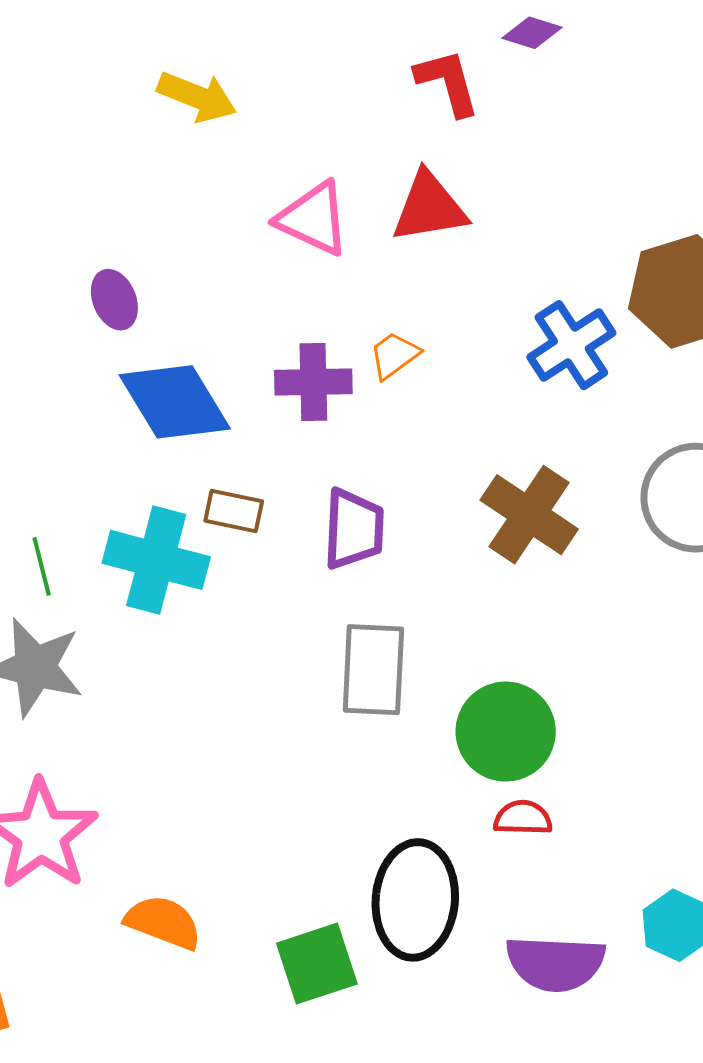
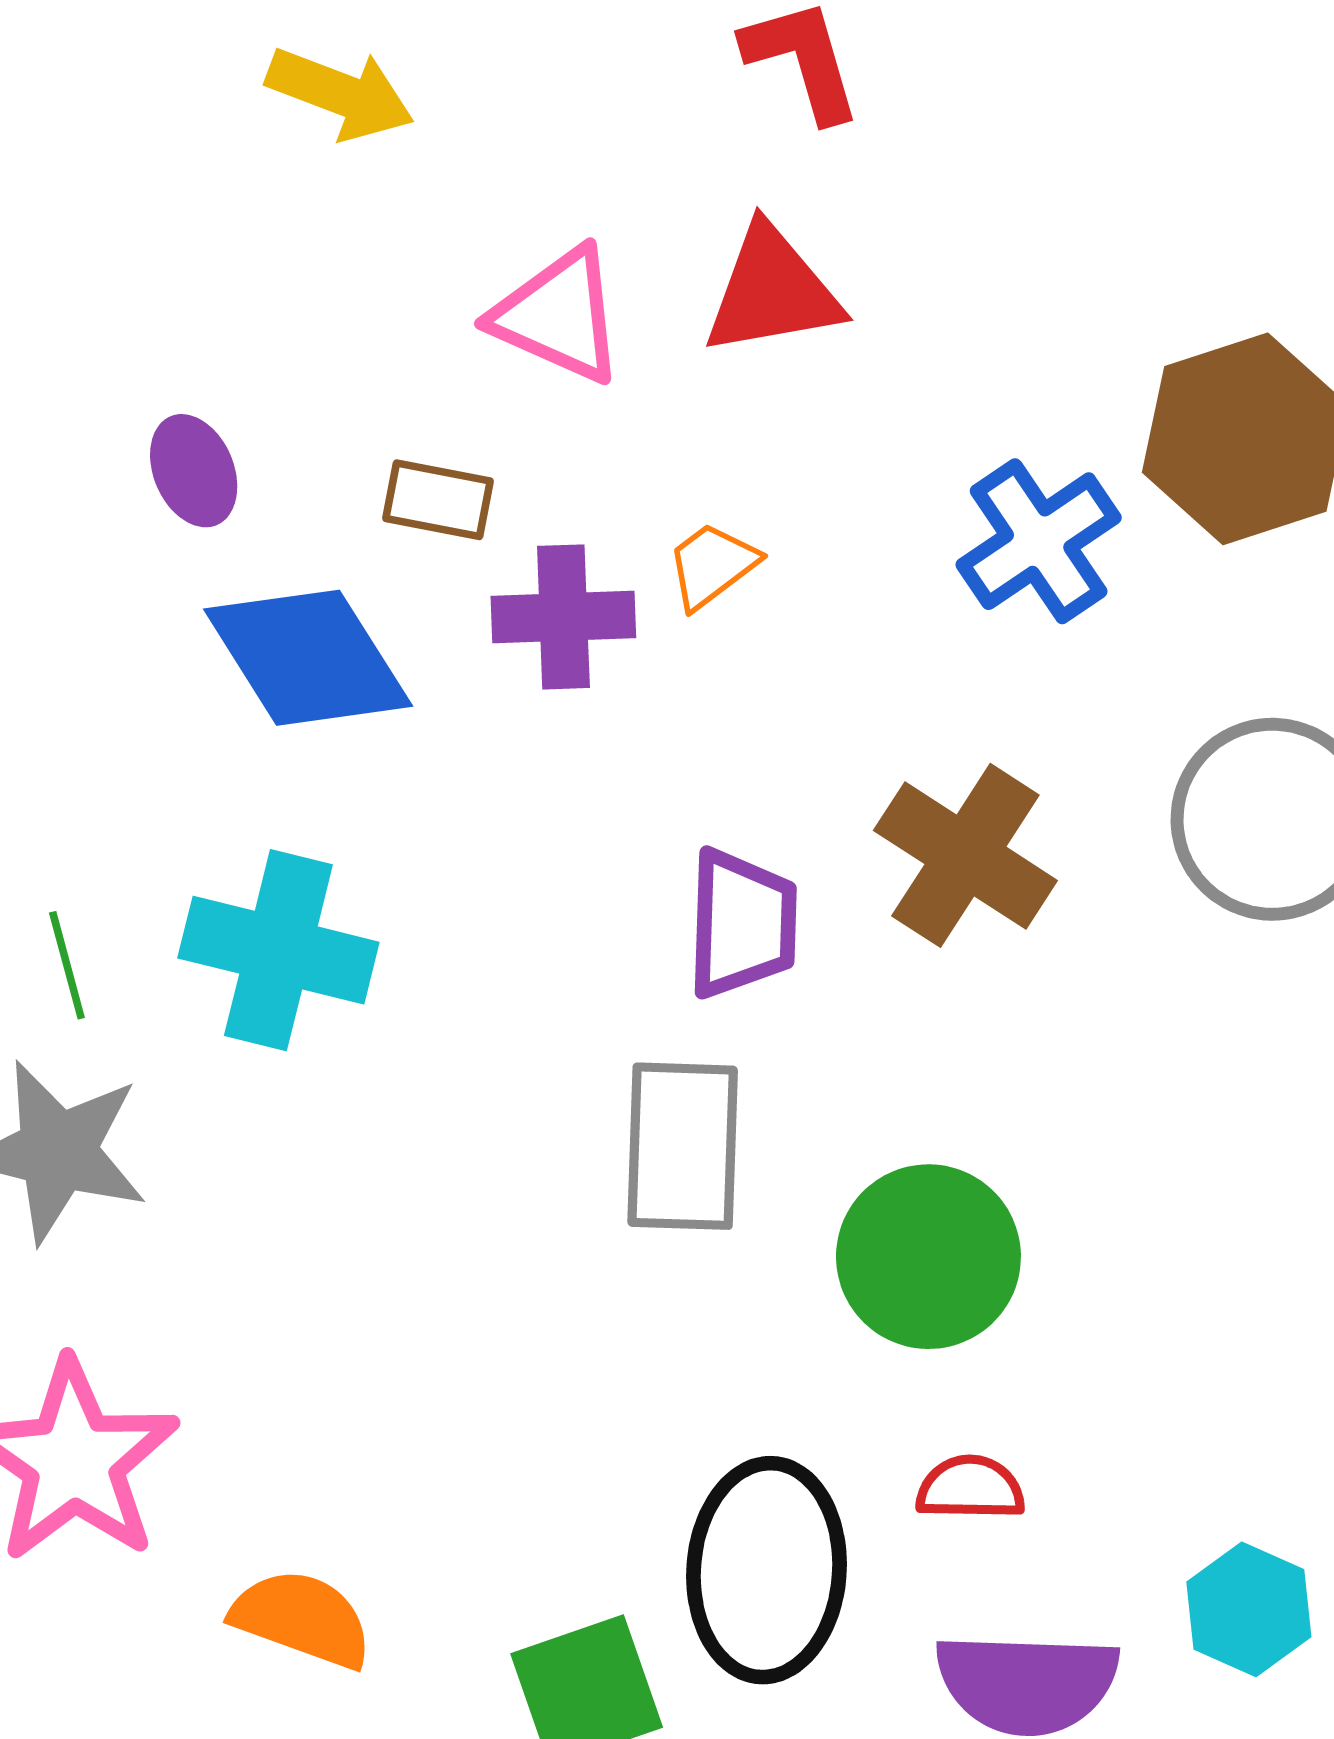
brown rectangle: (234, 511) -> (438, 500), moved
purple trapezoid: (354, 529) -> (742, 924), moved
red semicircle: (523, 818) -> (970, 1488), moved

